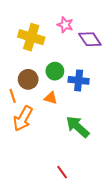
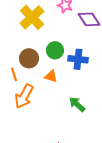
yellow cross: (31, 37) -> (32, 17), turned 30
green arrow: (78, 127) -> (77, 104), size x0.7

